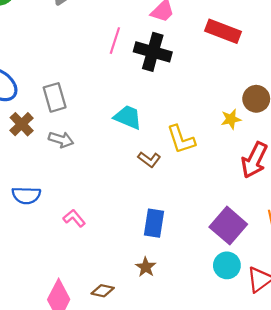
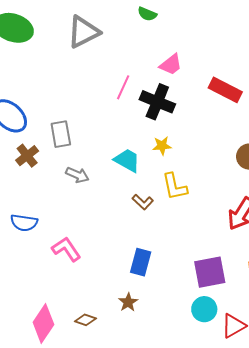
yellow star: (231, 119) -> (162, 146), moved
gray arrow: (61, 140) -> (77, 175), moved
pink L-shape: (74, 218) -> (66, 249), size x1.4
purple square: (228, 226) -> (210, 272), turned 32

